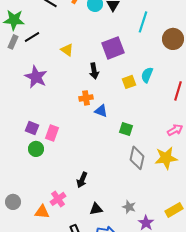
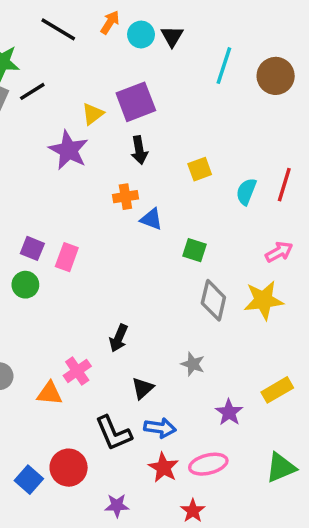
brown circle: (173, 39) -> (276, 76), moved
purple square: (113, 48) -> (136, 102), moved
yellow triangle: (67, 50) -> (93, 114), turned 48
cyan semicircle: (147, 75) -> (246, 192), moved
purple star: (36, 77) -> (69, 150), moved
green circle: (36, 149) -> (25, 285), moved
gray star: (129, 207) -> (193, 364), moved
black triangle: (96, 209) -> (143, 388), turned -32

